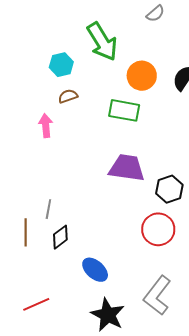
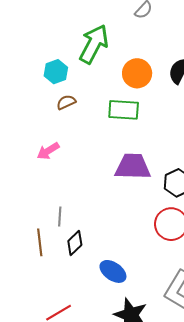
green arrow: (102, 42) -> (94, 44), turned -114
pink arrow: (46, 126) -> (48, 151), moved, turned -110

